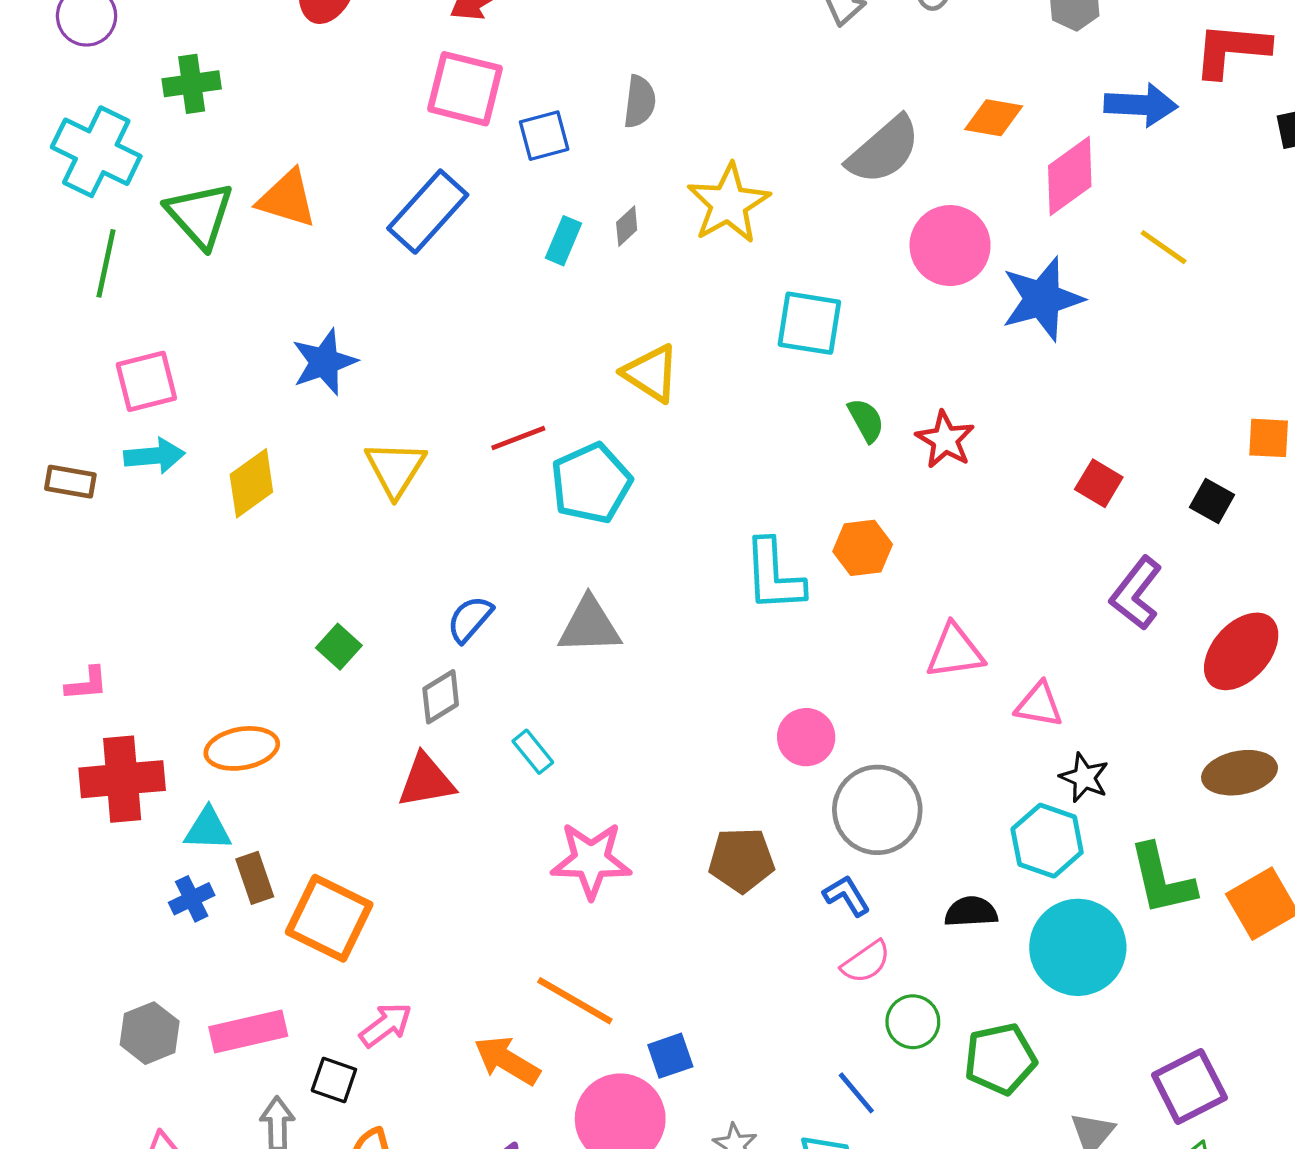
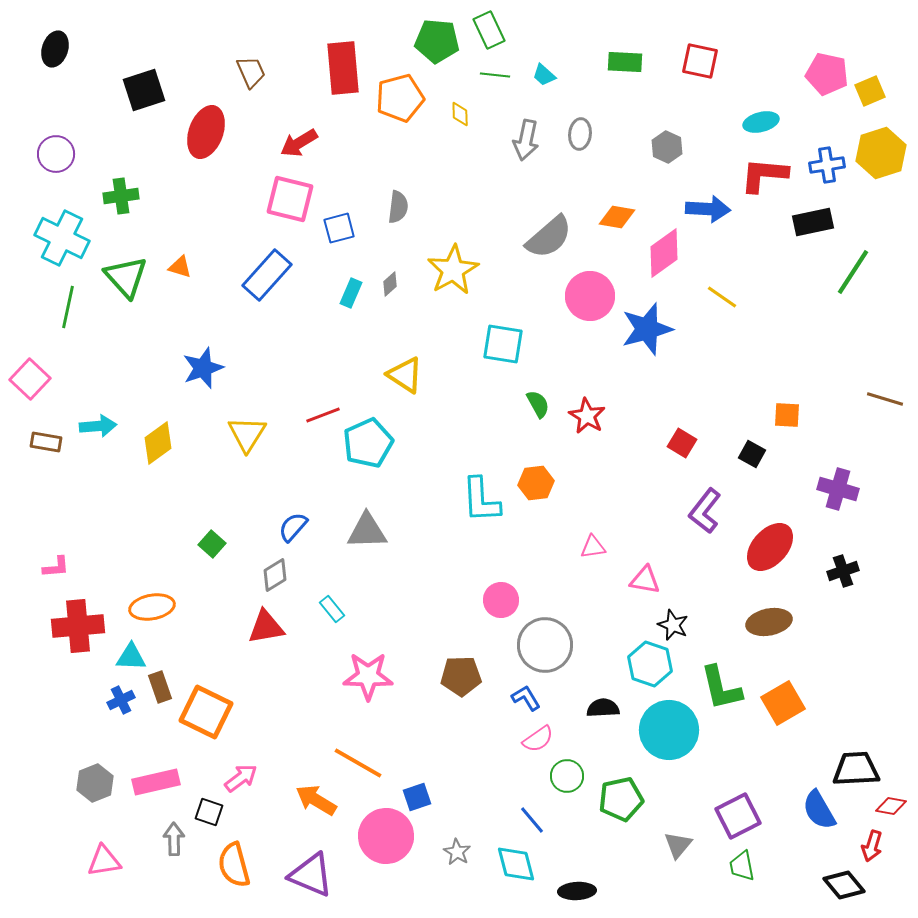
orange triangle: (287, 199) -> (180, 267), size x0.6
pink square: (146, 381) -> (30, 379), moved, turned -33
pink triangle: (955, 651) -> (593, 547), size x0.7

